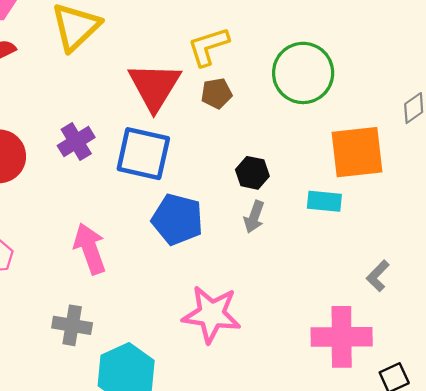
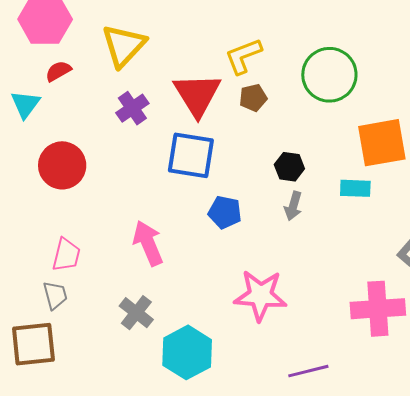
purple cross: (76, 142) -> (132, 108), moved
blue pentagon: (177, 219) -> (225, 212), size x0.7
gray cross: (72, 325) -> (136, 313), turned 32

